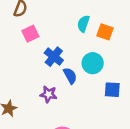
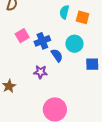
pink square: (30, 34) -> (22, 36), moved
blue cross: (54, 57) -> (42, 41), turned 35

